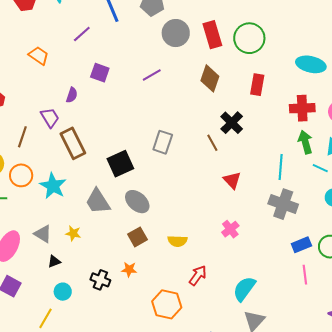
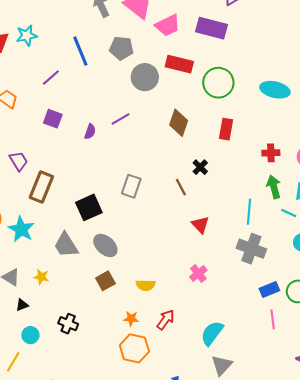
red rectangle: (212, 35) -> (179, 64), moved, turned -60
cyan ellipse: (311, 64) -> (275, 90), moved
purple square: (100, 73) -> (53, 119), moved
purple semicircle: (72, 95) -> (90, 132), moved
red cross: (302, 108) -> (271, 153), size x0.7
black cross: (232, 123) -> (200, 167), size x0.7
brown rectangle: (73, 143) -> (41, 187), turned 48
orange star: (129, 269) -> (131, 319), moved

